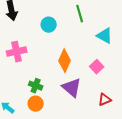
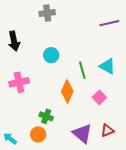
green line: (80, 14) -> (82, 70), moved
green cross: (36, 86) -> (46, 116), moved
purple triangle: (72, 88) -> (82, 133), moved

